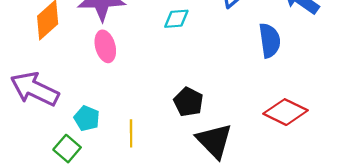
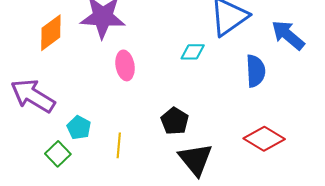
cyan diamond: (176, 19) -> (193, 52), moved
pink ellipse: (105, 46) -> (125, 65), moved

